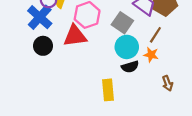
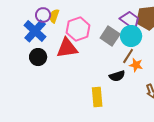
brown line: (155, 35) -> (128, 56), moved
cyan circle: (127, 47) -> (131, 36), moved

